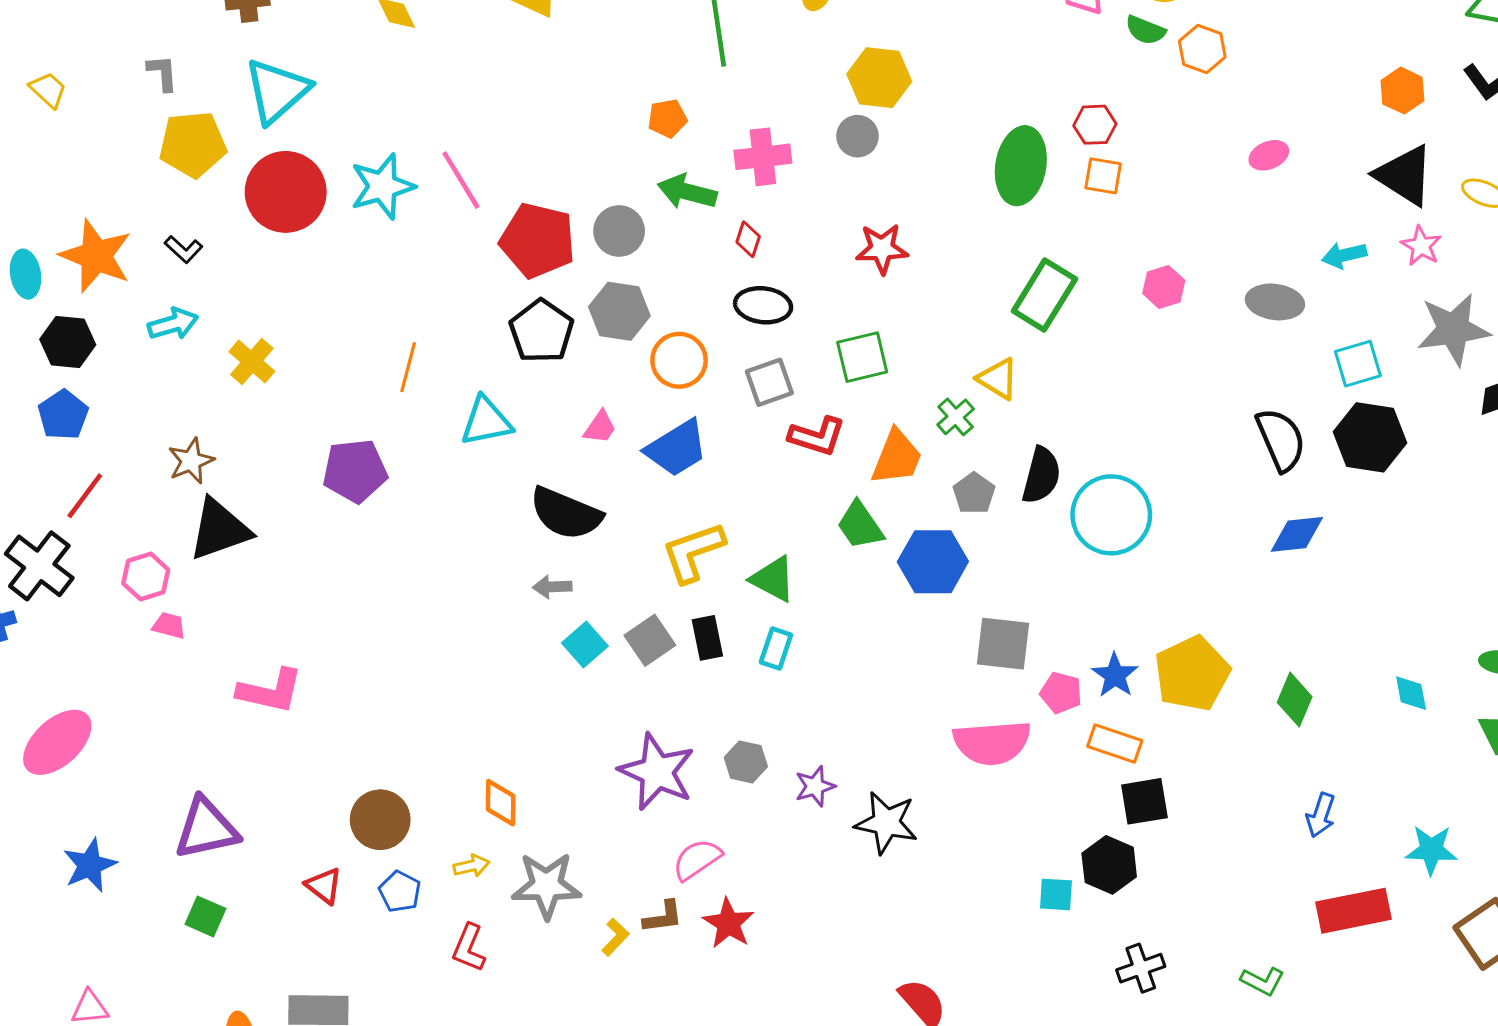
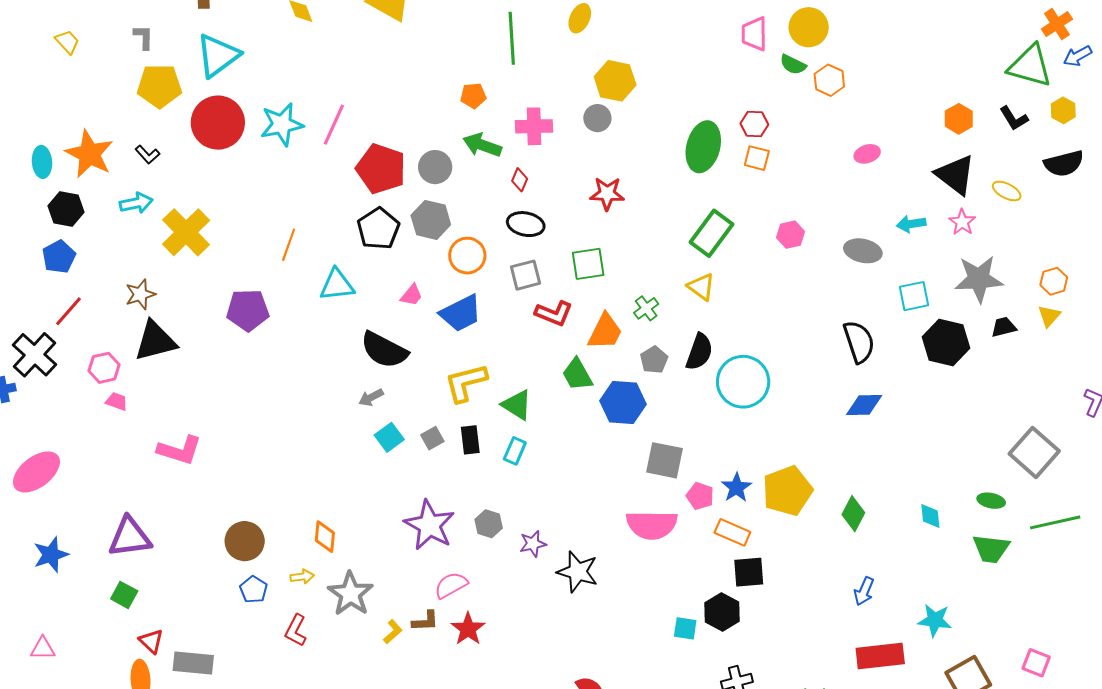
pink line: (461, 180) -> (334, 125), turned 51
yellow cross: (252, 362) -> (186, 232), size x1.6
yellow triangle: (998, 379) -> (701, 287), moved
black hexagon: (1370, 437) -> (946, 343), moved
gray arrow: (552, 587) -> (371, 397), turned -30
gray square: (650, 640) -> (432, 438), size x0.7
gray star: (547, 885) -> (350, 594), turned 30
red triangle: (324, 886) -> (151, 641), moved

